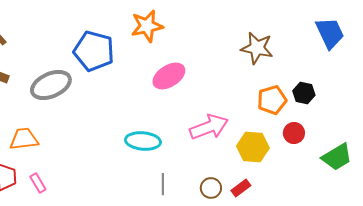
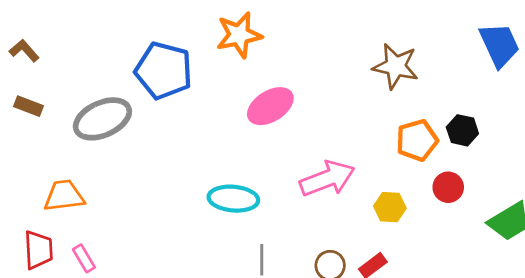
yellow hexagon: (253, 147) -> (390, 207), size x0.7

